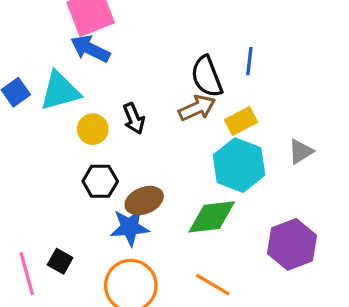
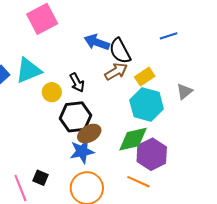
blue arrow: (90, 49) -> (97, 42), moved
blue line: (249, 61) -> (169, 36), moved, turned 72
black hexagon: (100, 181) -> (75, 117), moved, size x1.4
purple hexagon: (292, 244) -> (152, 154), moved

